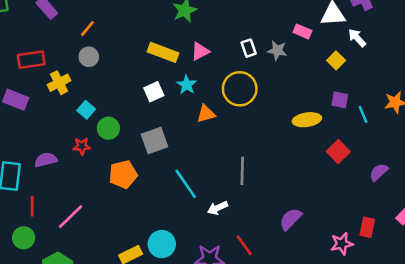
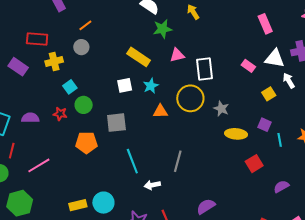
white rectangle: (249, 48) -> (205, 69), size x1.6
pink triangle: (200, 51) -> (177, 55), moved
gray star: (277, 51) -> (221, 109), moved

